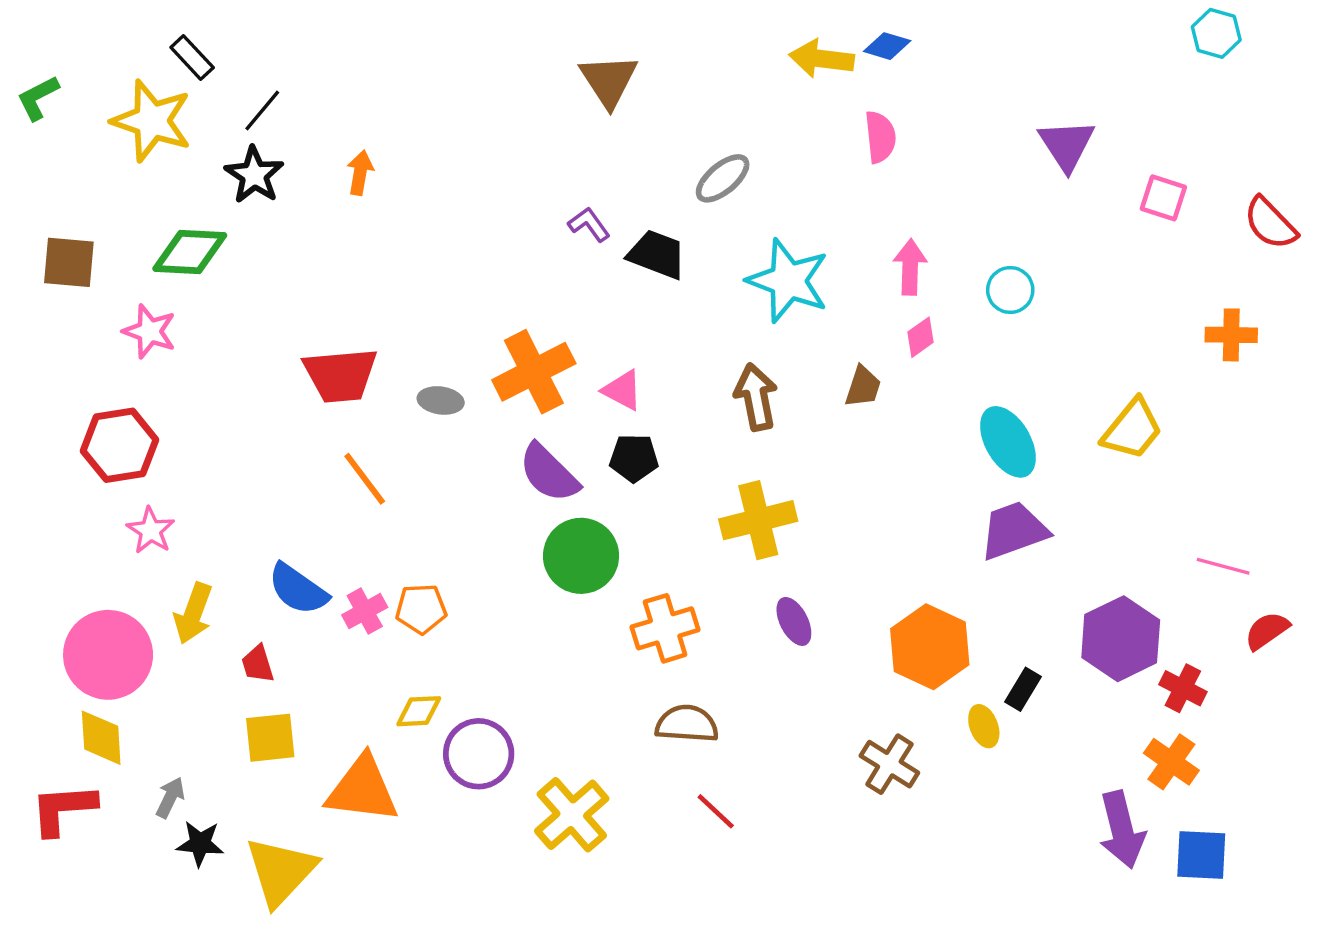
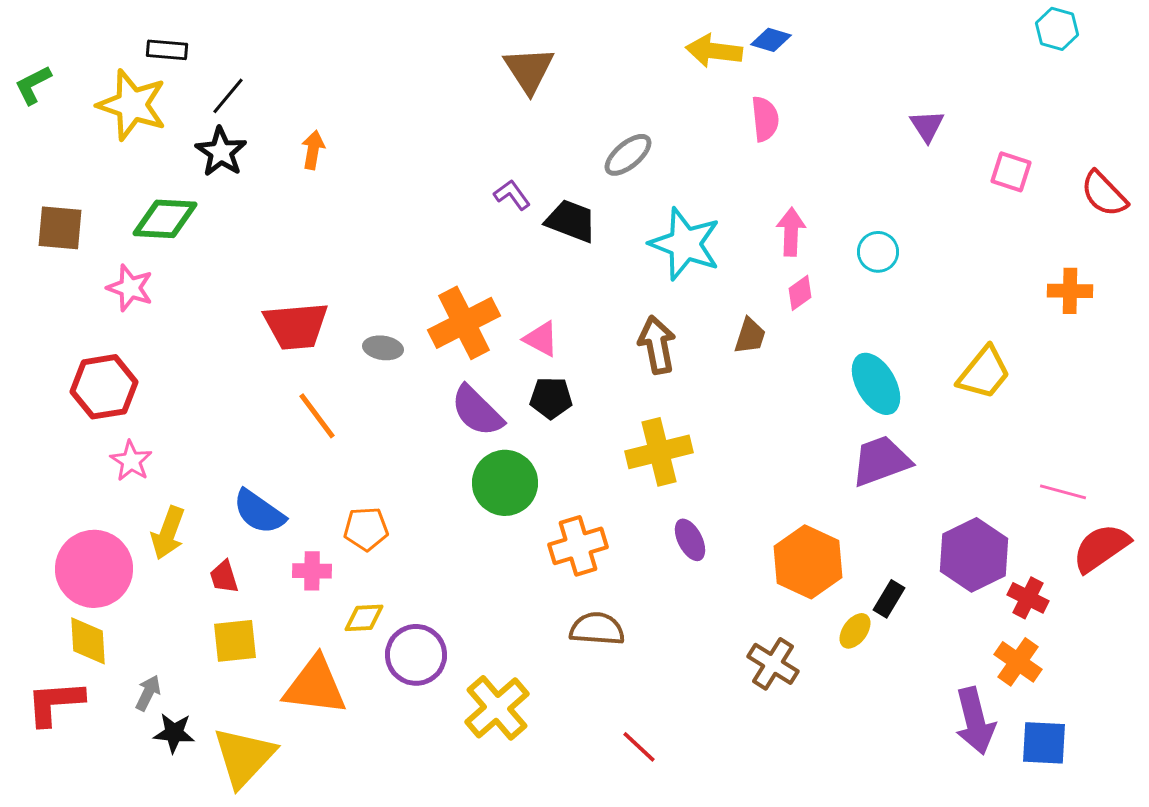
black rectangle: (192, 58) -> (167, 50), turned -42
purple triangle: (1067, 145) -> (927, 126), size x0.7
pink cross: (365, 611) -> (312, 571), moved, turned 30
red semicircle: (1267, 631) -> (1101, 548), size x1.5
yellow ellipse: (984, 726) -> (855, 631), turned 57
red line: (716, 811) -> (639, 747), moved

